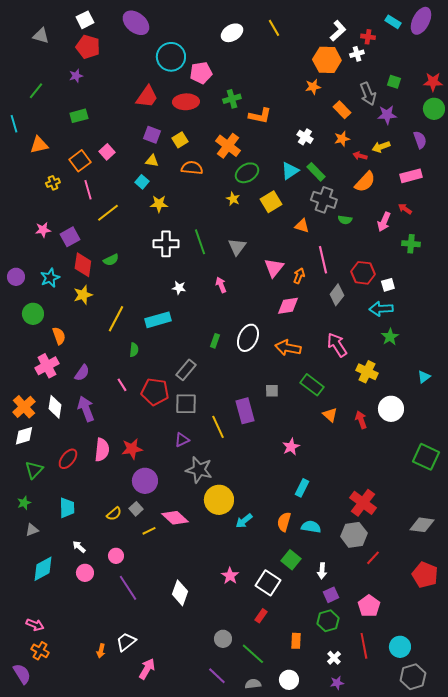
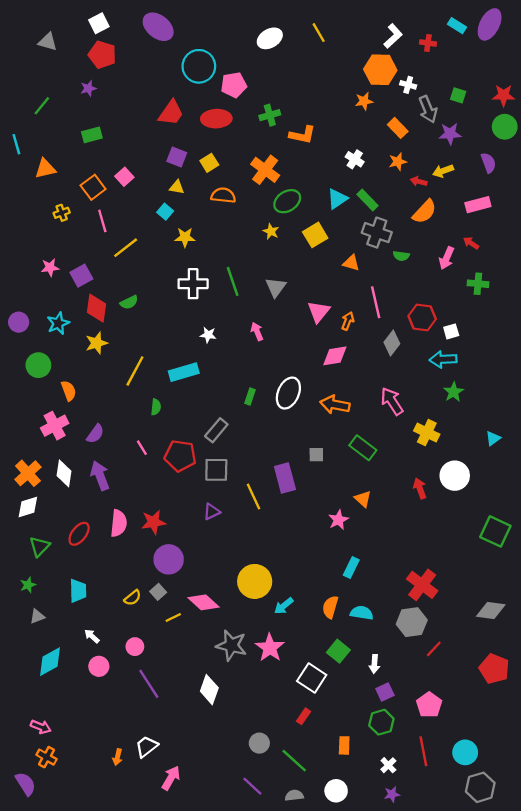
white cross: (357, 54) -> (408, 85), moved, turned 32
orange triangle: (330, 415) -> (363, 499), moved
gray star: (199, 470) -> (231, 645), moved
pink star: (230, 576) -> (270, 648), moved, size x1.4

